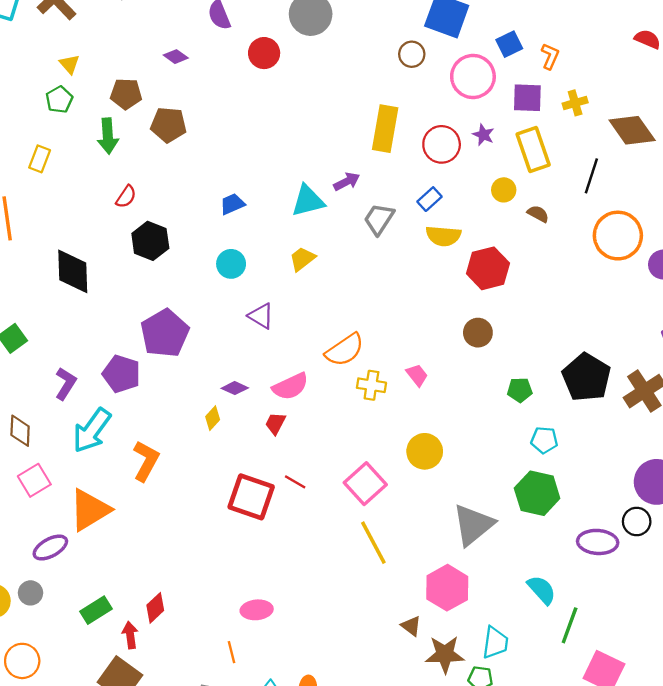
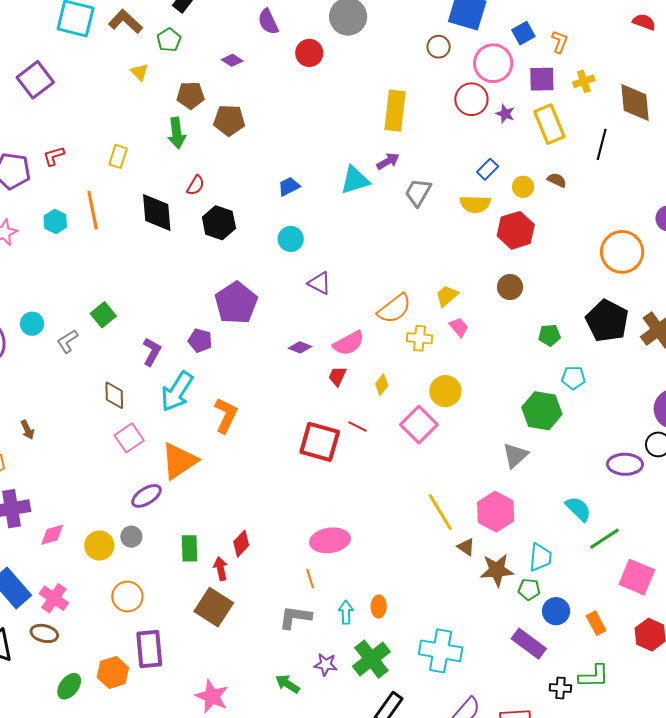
green pentagon: (59, 100) -> (169, 40), moved
yellow rectangle: (385, 129) -> (395, 111), moved
brown diamond: (632, 130) -> (635, 102), turned 33
red circle: (442, 144) -> (471, 99), moved
yellow circle: (504, 190) -> (523, 187), moved
blue rectangle: (430, 199) -> (488, 169), moved
orange circle: (618, 236) -> (622, 252), moved
yellow trapezoid: (302, 259) -> (447, 296), moved
black diamond: (73, 271) -> (157, 213), moved
purple pentagon: (121, 374) -> (200, 340), size x0.7
yellow diamond: (213, 418) -> (382, 385), moved
yellow circle: (425, 451) -> (445, 391), moved
green hexagon: (537, 493) -> (542, 411), moved
gray triangle: (473, 525) -> (515, 455), size x0.7
yellow line: (373, 543) -> (440, 512), moved
green rectangle: (96, 610) -> (189, 548), turned -56
pink ellipse: (257, 610) -> (330, 540), size x1.4
green line: (570, 625) -> (604, 539), turned 40

